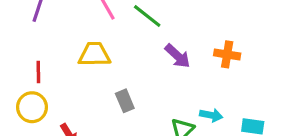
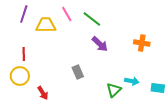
yellow trapezoid: (94, 54) -> (46, 25), moved
purple arrow: (178, 56) -> (100, 44), moved

